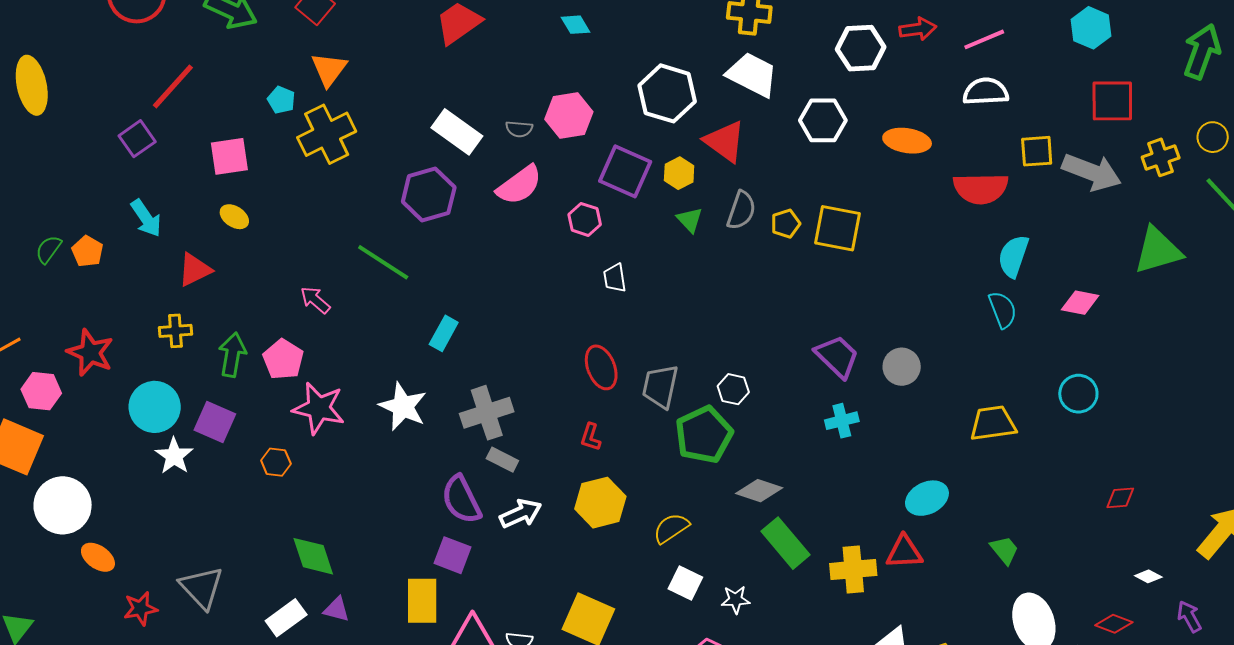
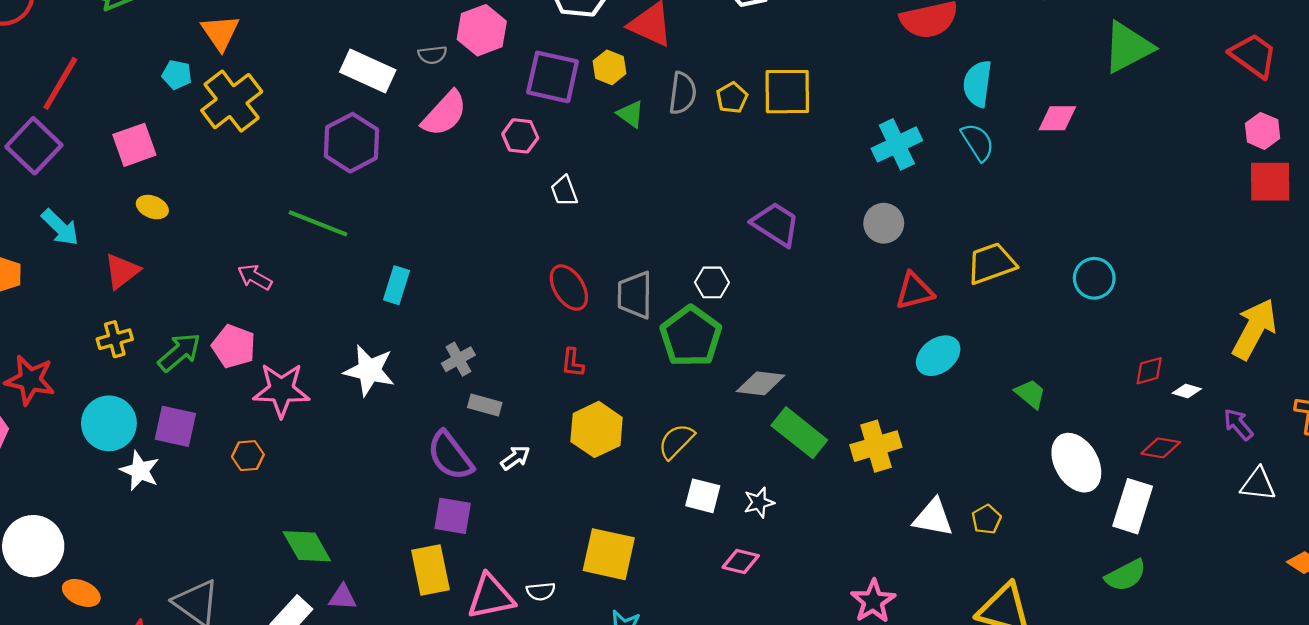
purple square: (137, 139) -> (34, 146), size x1.4
green arrow: (232, 355) -> (179, 352), turned 51
purple trapezoid: (837, 356) -> (776, 224), moved
cyan circle: (1078, 394) -> (1094, 278), moved
gray cross: (487, 413) -> (458, 359), size x0.6
cyan cross: (842, 421) -> (897, 144), moved, size x1.4
red diamond: (1120, 498) -> (1149, 371), moved
white arrow: (521, 514) -> (515, 458), size x0.7
red triangle: (904, 552) -> (914, 291), moved

